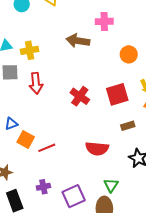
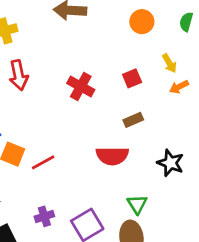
red square: (117, 94) -> (132, 78), size x0.6
brown rectangle: (128, 126) -> (133, 120), moved

